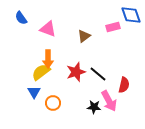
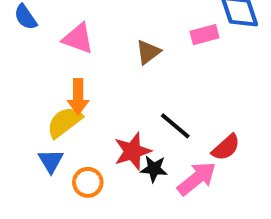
red star: (76, 72) -> (133, 151), moved
red semicircle: (124, 85) -> (226, 147), turned 35
pink arrow: (109, 101) -> (197, 178), turned -100
black star: (94, 107) -> (154, 169), moved

